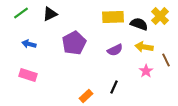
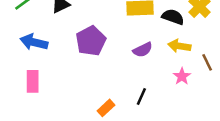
blue arrow: (29, 44) -> (34, 42), size x1.5
pink rectangle: (28, 75) -> (33, 81), turned 72

